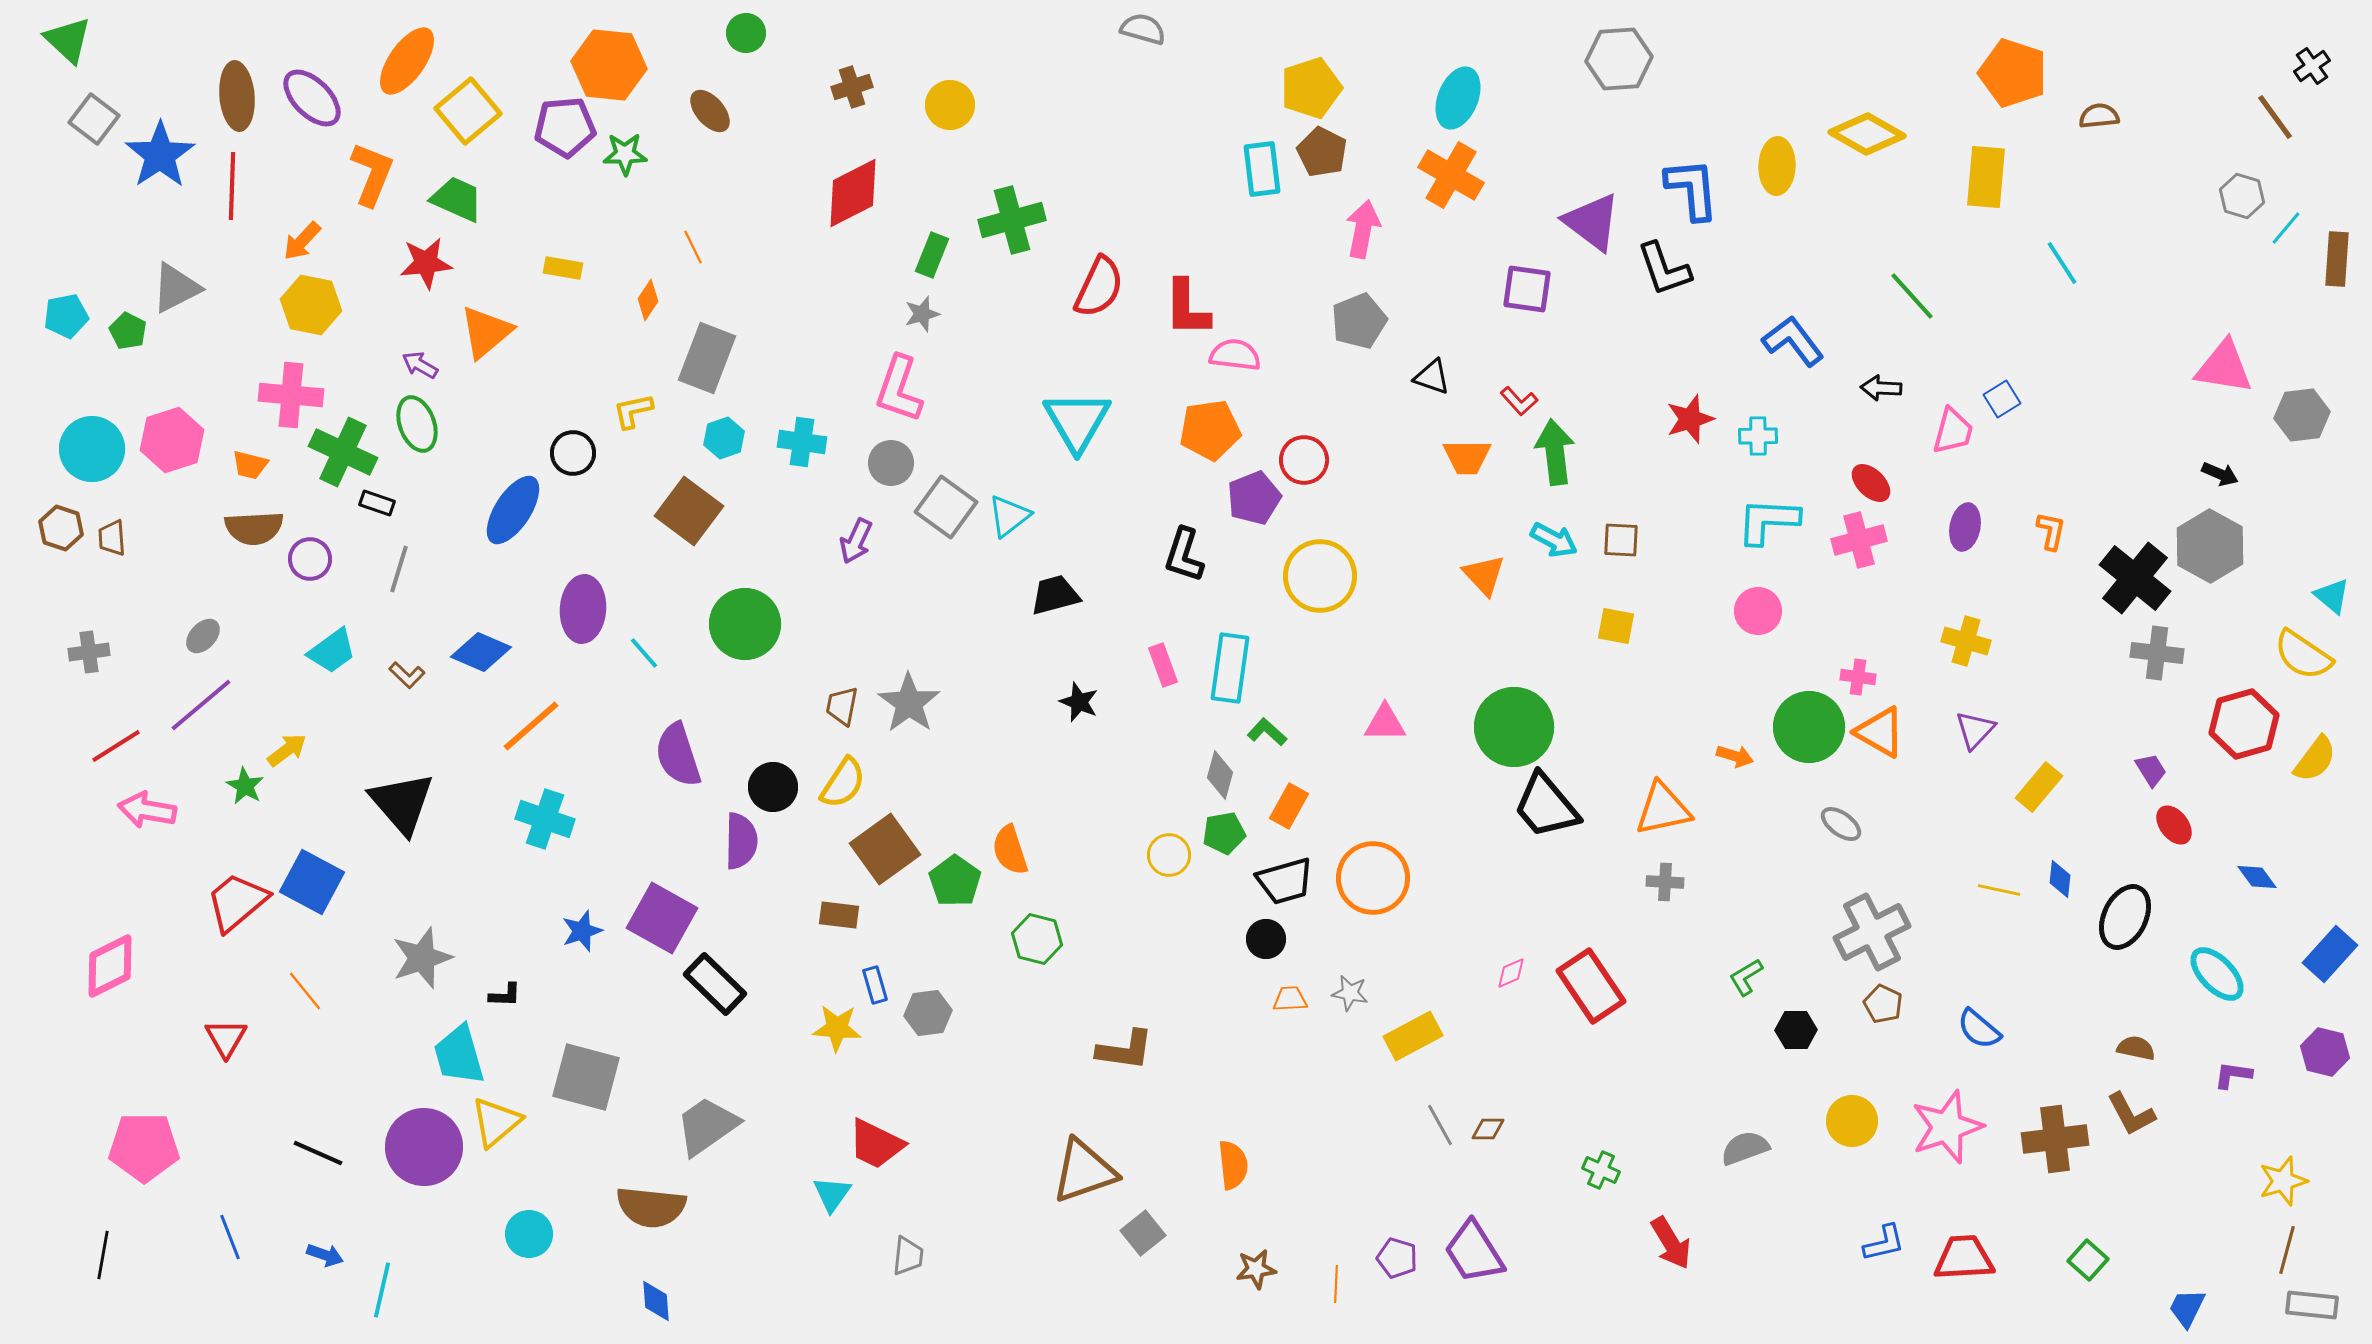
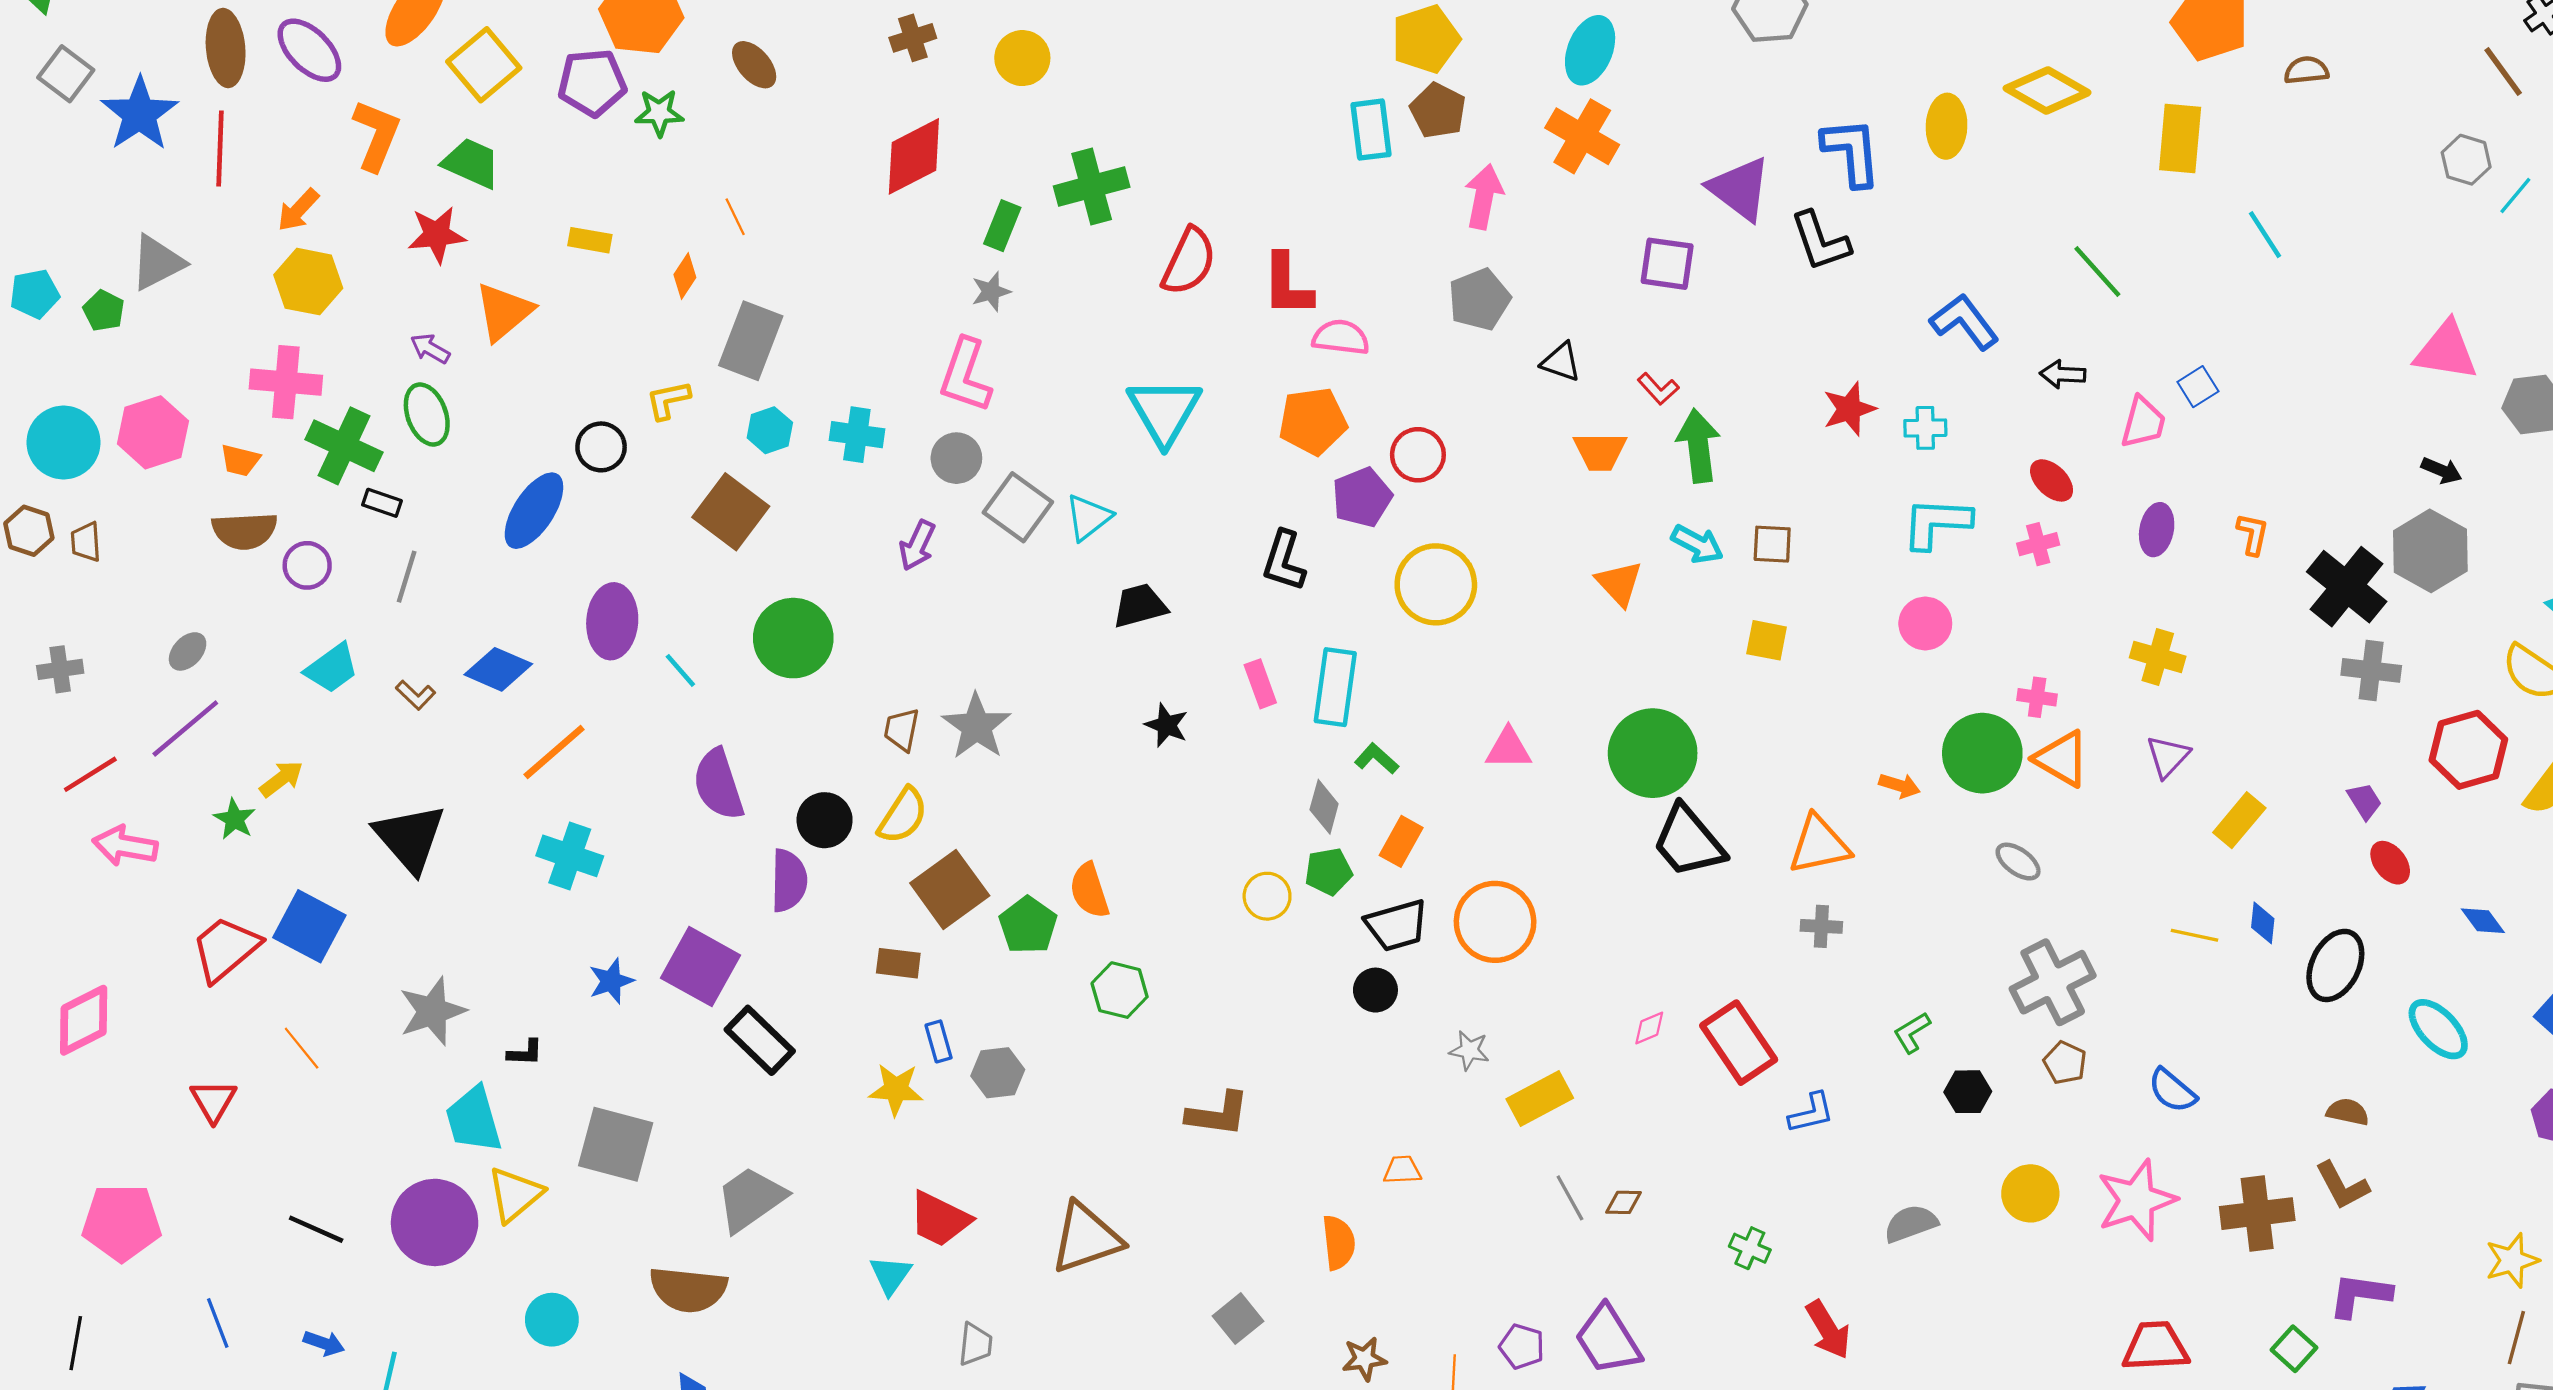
pink cross: (1859, 540) -> (2038, 544), size x0.7
orange trapezoid: (1290, 999) -> (1402, 1170), moved
purple L-shape: (2233, 1075) -> (2360, 1295), moved, size x1.5
brown triangle: (1084, 1171) -> (1086, 1238), moved
blue L-shape: (1884, 1243) -> (1811, 1113), moved

